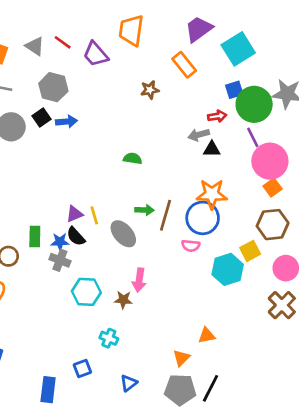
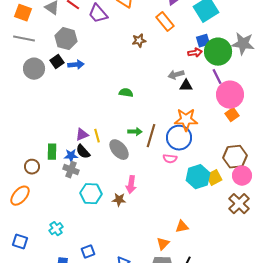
red arrow: (217, 116) -> (195, 53), moved
brown hexagon: (273, 225) -> (235, 157), moved
yellow square: (250, 251) -> (214, 178), moved
cyan cross: (109, 338) -> (56, 229), moved, turned 32

